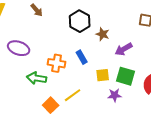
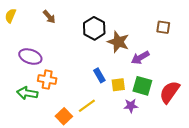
brown star: (103, 34) -> (118, 42), size x1.5
blue rectangle: (82, 57) -> (99, 75), moved
orange cross: (57, 63) -> (47, 80), moved
green arrow: (37, 78) -> (27, 93), moved

